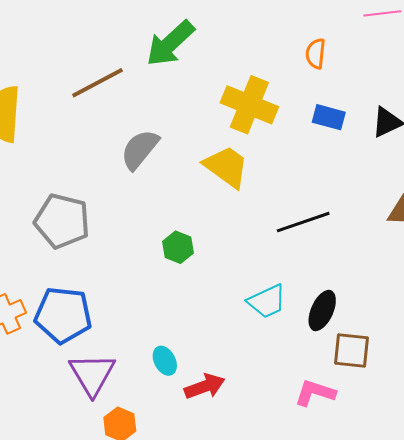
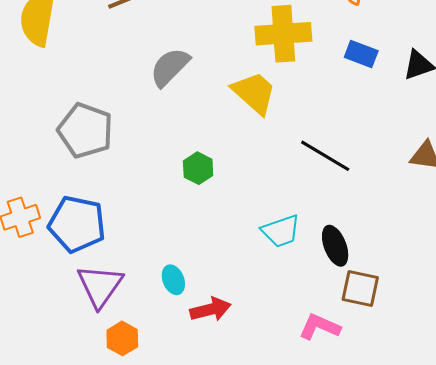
yellow cross: (249, 105) -> (283, 34), turned -32
black line: (303, 222) -> (325, 156), turned 44
black ellipse: (322, 310) -> (335, 246), turned -51

